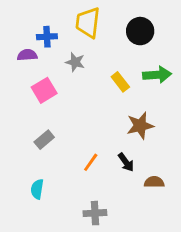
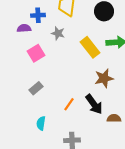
yellow rectangle: (120, 82) -> (90, 47), size x1.5
black arrow: (126, 162) -> (94, 104), size x1.5
cyan semicircle: (37, 189) -> (41, 123), moved

